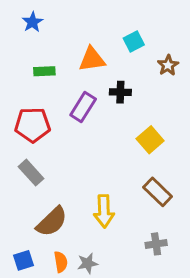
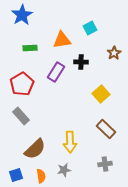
blue star: (32, 22) -> (22, 15), size x1.5
brown star: (168, 65) -> (114, 53), moved
red pentagon: (32, 125) -> (22, 84), turned -30
gray star: (88, 263) -> (64, 170), moved

